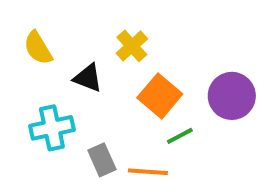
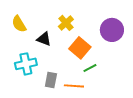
purple circle: (232, 96) -> (112, 30), moved
gray rectangle: (102, 160) -> (51, 80), turned 35

